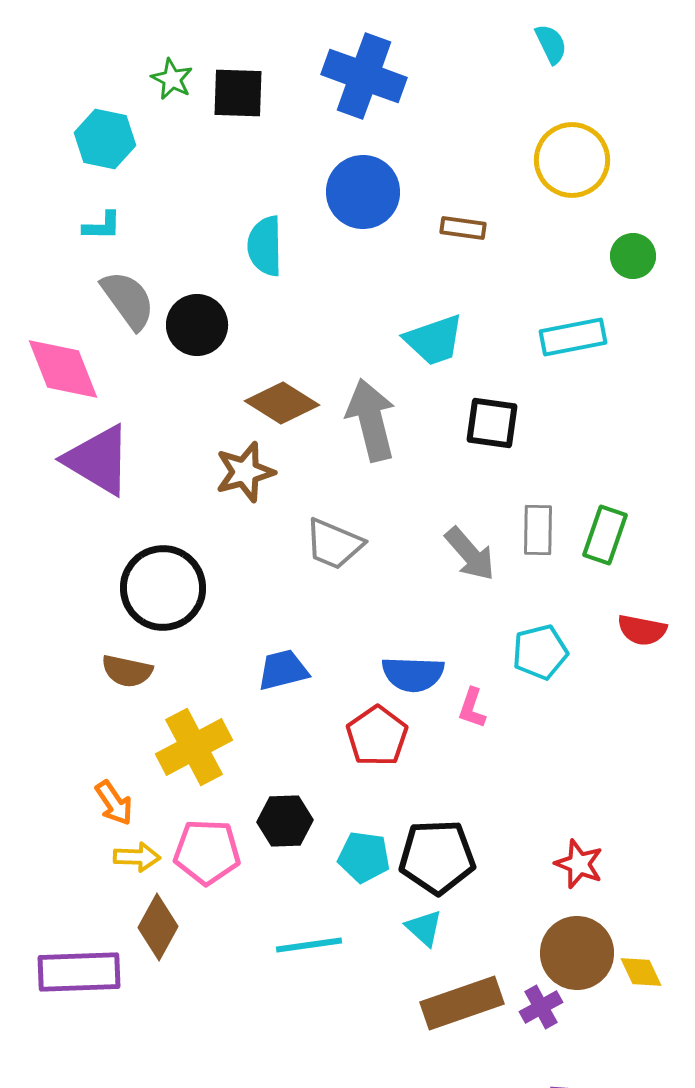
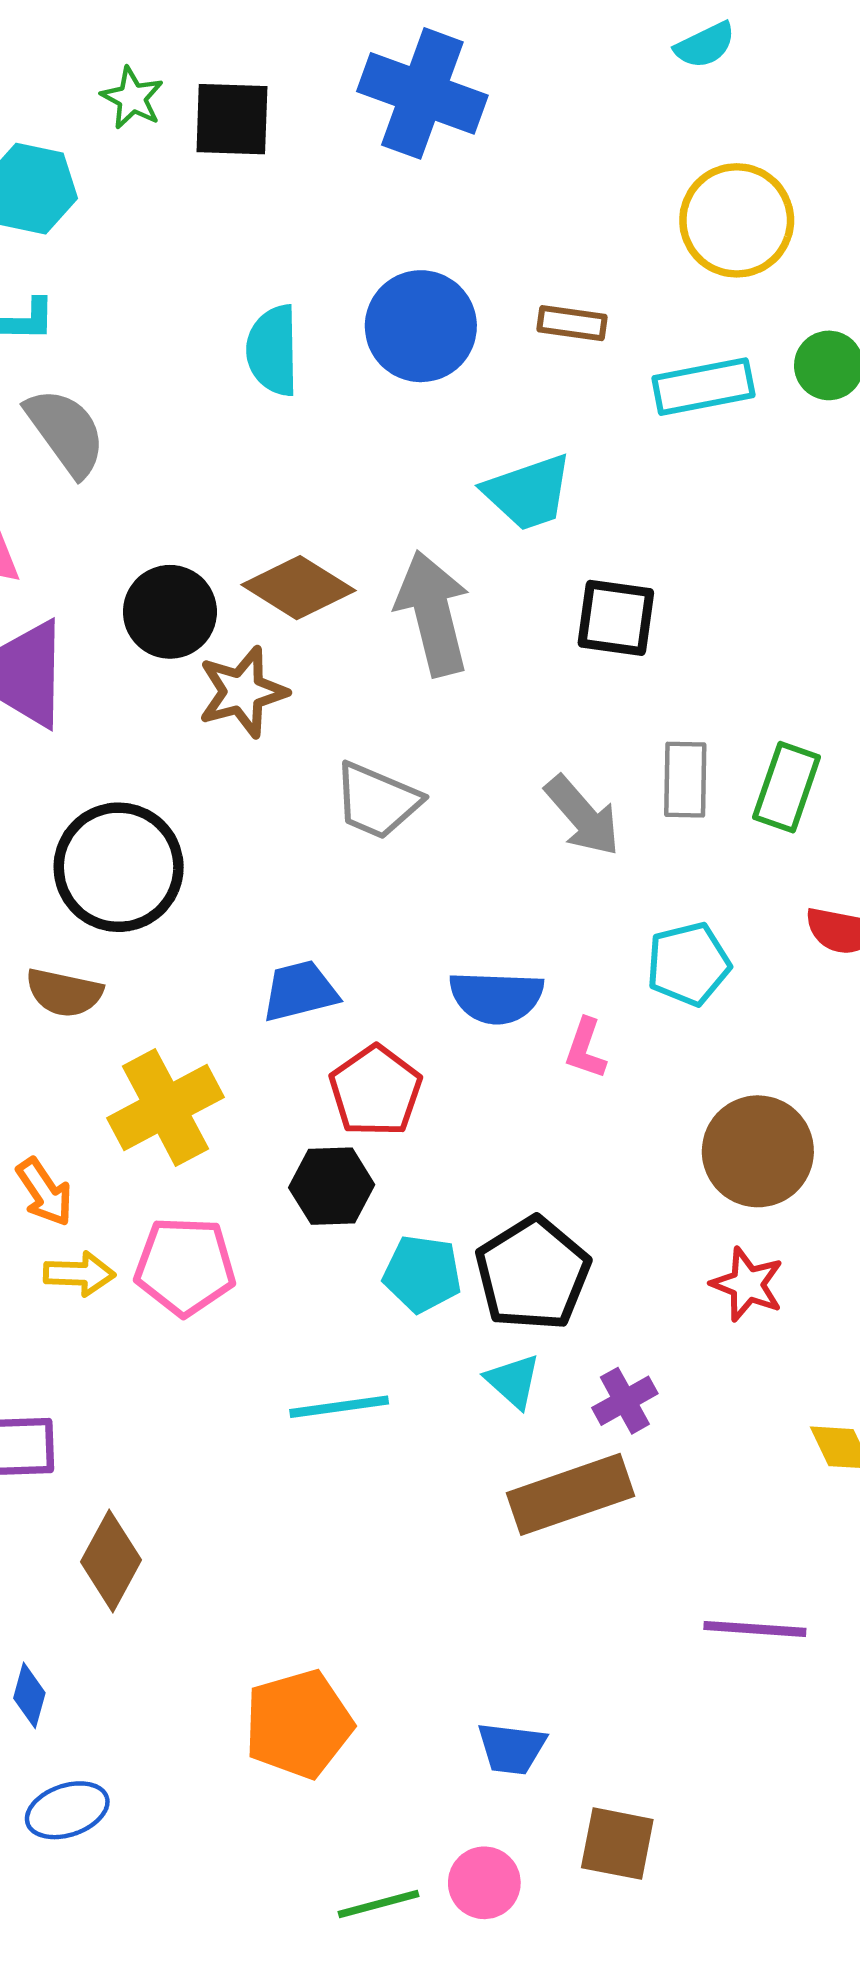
cyan semicircle: (551, 44) -> (705, 45), turned 90
blue circle: (363, 192) -> (421, 326), moved
black circle: (197, 325) -> (170, 612), moved
cyan rectangle: (573, 337) -> (703, 387), moved
red pentagon: (377, 736) -> (376, 1091), moved
black hexagon: (285, 821) -> (332, 1186), moved
black pentagon: (437, 857) -> (533, 1274), turned -30
brown diamond: (158, 927) -> (111, 1561), moved
brown circle: (577, 953) -> (758, 1151), moved
purple cross: (541, 1007) -> (625, 1401), moved

